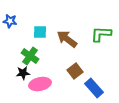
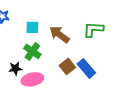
green cross: (30, 56) -> (32, 51), moved
blue rectangle: (94, 88) -> (86, 68), moved

